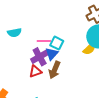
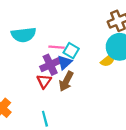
cyan semicircle: (14, 33) -> (24, 35), size x1.5
red triangle: (35, 71) -> (44, 81), turned -40

